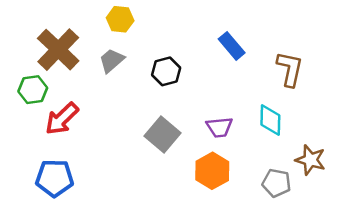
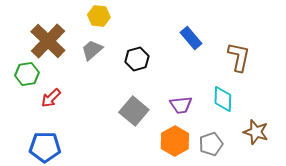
red arrow: (62, 119) -> (51, 98), size x0.7
gray pentagon: (276, 183) -> (211, 144), moved, turned -30

